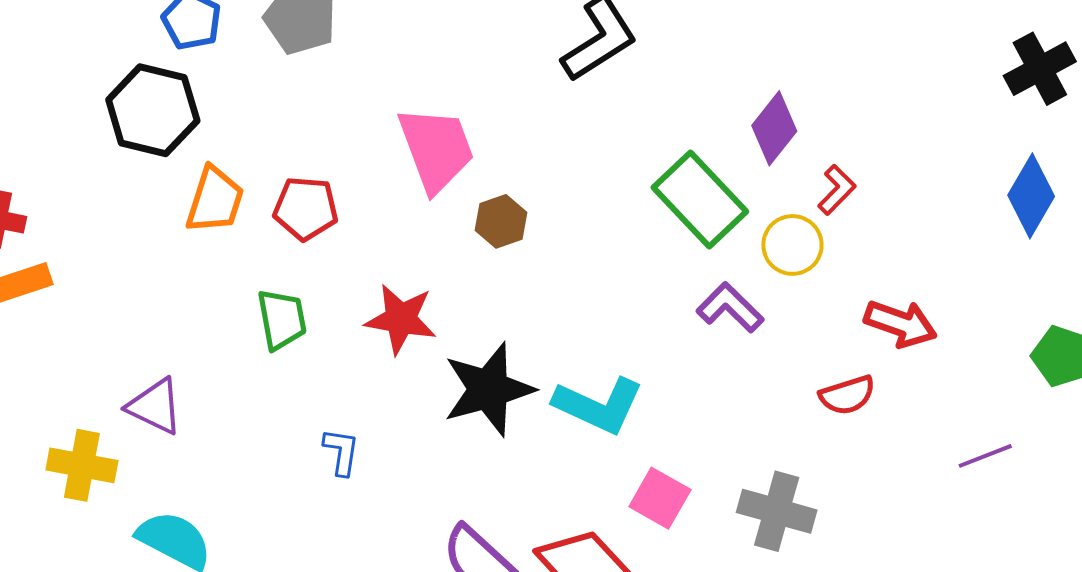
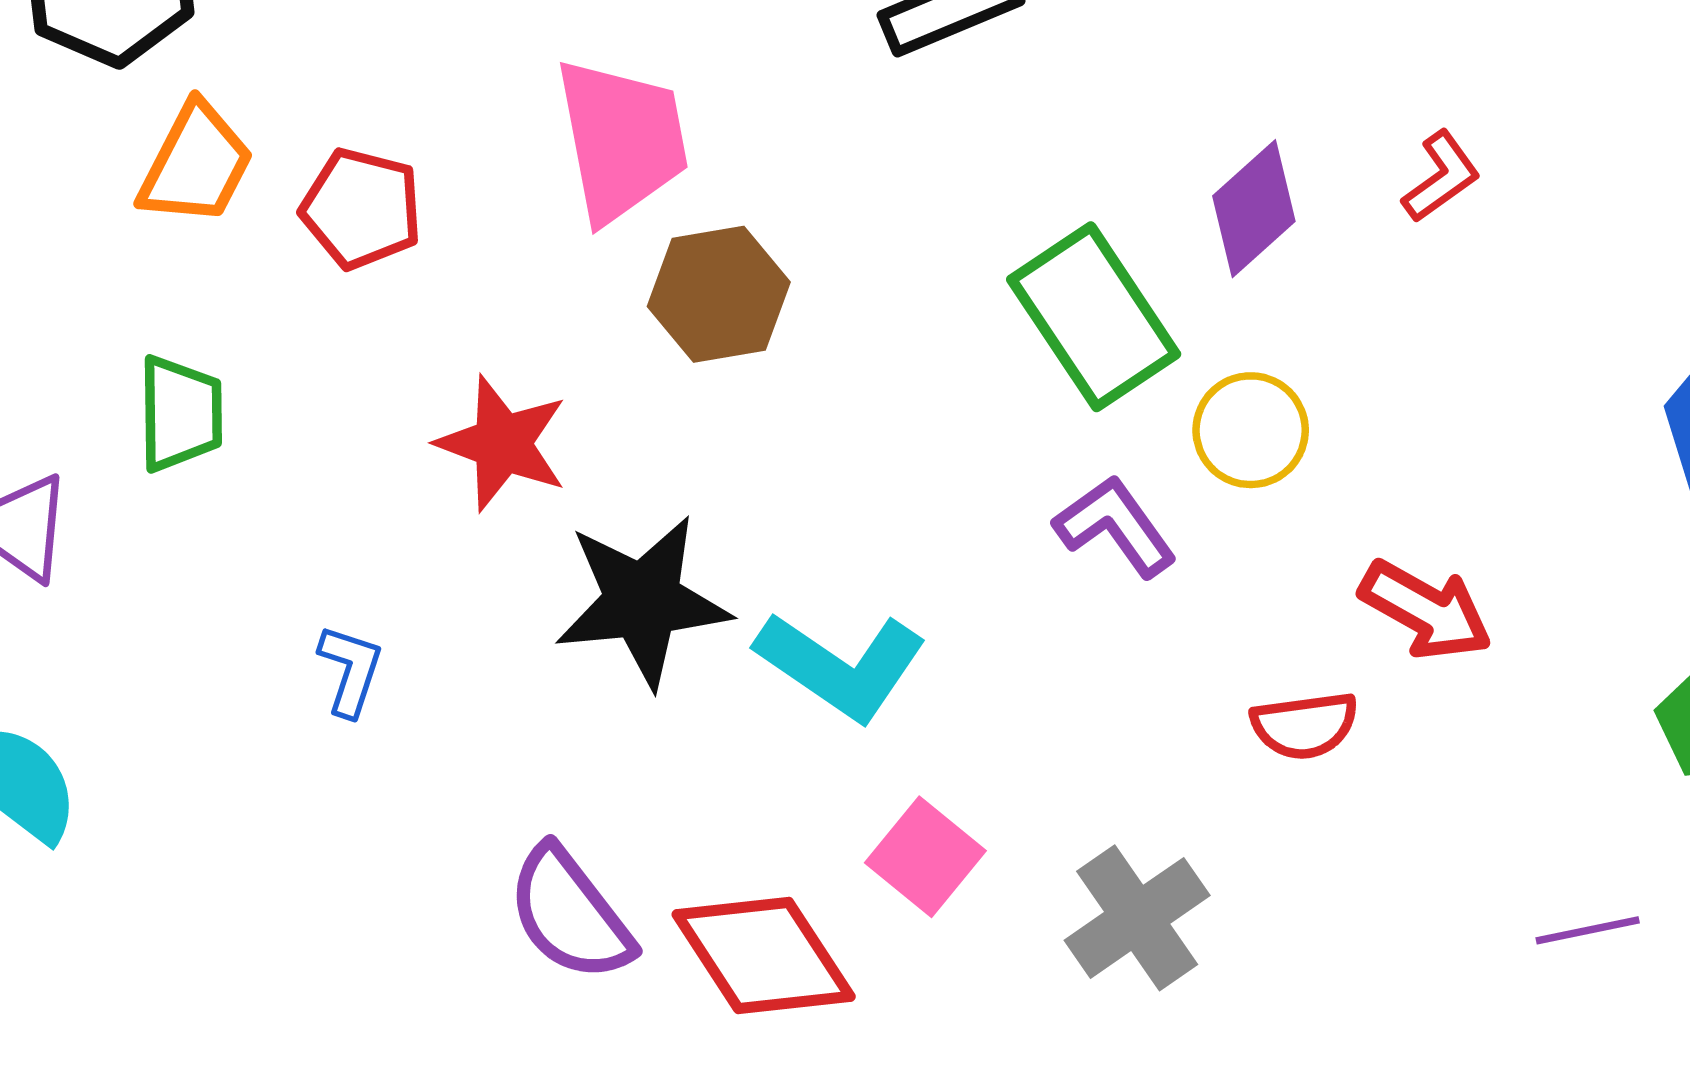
red L-shape: (837, 190) -> (1441, 177), moved
brown hexagon: (501, 221) -> (719, 294), size x1.4
green trapezoid: (282, 319) -> (180, 414), moved
purple line: (985, 456) -> (1588, 930), moved
gray cross: (777, 511) -> (1137, 918), turned 30

